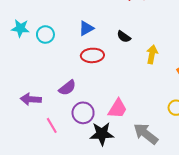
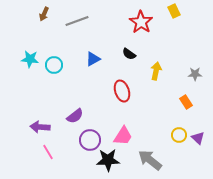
black semicircle: (124, 37) -> (129, 54), moved
yellow arrow: (152, 54) -> (156, 71), moved
red ellipse: (92, 55) -> (122, 91), moved, turned 75
pink line: (52, 125) -> (48, 152), moved

